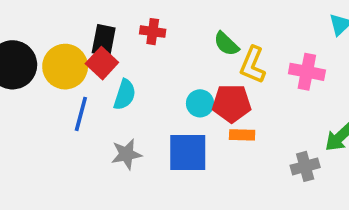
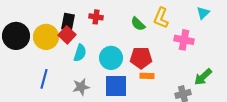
yellow L-shape: (253, 65) -> (161, 18), moved
cyan circle: (200, 103) -> (111, 58), moved, size x1.5
blue line: (81, 114) -> (44, 79), moved

